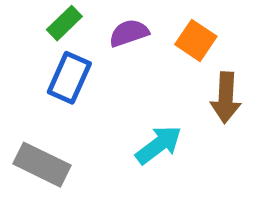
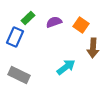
blue rectangle: (69, 78) -> (15, 37), moved

